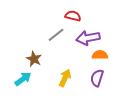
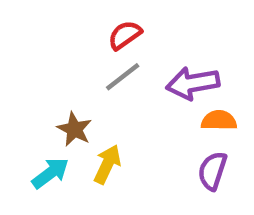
red semicircle: (73, 16) -> (125, 35), moved, turned -49
yellow arrow: (65, 78) -> (107, 164), moved

